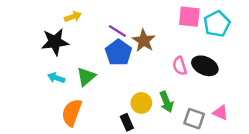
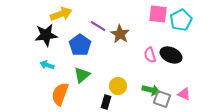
yellow arrow: (73, 17) -> (61, 14), size x1.5
blue pentagon: (119, 53) -> (80, 45), moved
green triangle: (86, 77) -> (82, 75), moved
green arrow: (166, 102) -> (151, 90), moved, turned -54
black rectangle: (127, 122) -> (106, 102), turned 40

